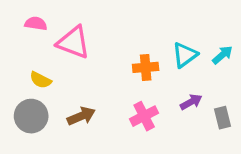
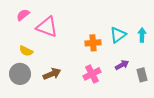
pink semicircle: (36, 24) -> (23, 15), turned -48
cyan arrow: (222, 55) -> (142, 35), turned -48

